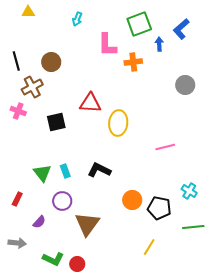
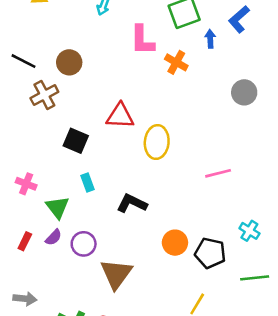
black line: (16, 61) -> (24, 61), turned -48
orange cross: (133, 62) -> (176, 62), turned 36
pink cross: (18, 111) -> (26, 184), moved
black square: (56, 122) -> (76, 141), turned 36
cyan rectangle: (65, 171) -> (87, 182), moved
purple semicircle: (39, 222) -> (54, 237), moved

